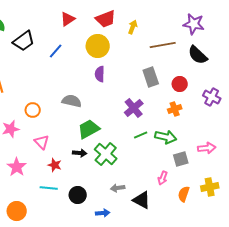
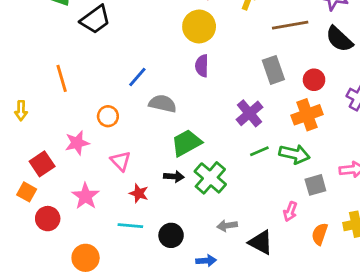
blue line: (56, 51) -> (137, 77), moved
orange cross: (175, 109) -> (307, 115), size x1.5

